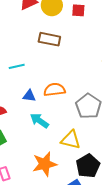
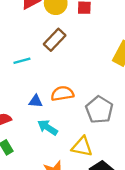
brown rectangle: (49, 39) -> (55, 40), turned -55
cyan line: (17, 66) -> (22, 61), moved

